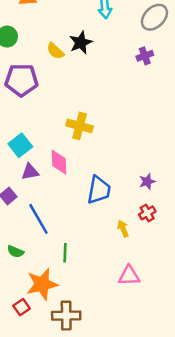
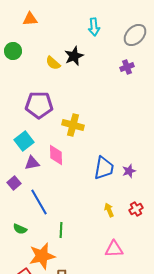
purple pentagon: (22, 80) -> (39, 105), moved
blue trapezoid: (99, 190) -> (104, 168), moved
red cross: (147, 213) -> (136, 209), moved

